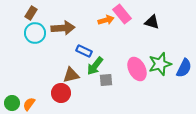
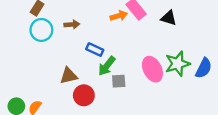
brown arrow: (63, 28) -> (72, 25), size x0.6
brown triangle: (71, 75) -> (69, 76), moved
red circle: (61, 93) -> (84, 95), moved

